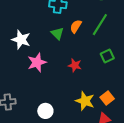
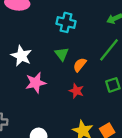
orange semicircle: (76, 26) -> (80, 65), moved

